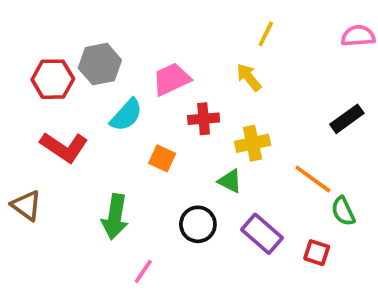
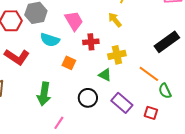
pink trapezoid: (172, 79) -> (74, 21), turned 85
cyan semicircle: (126, 115) -> (50, 40), turned 66
black rectangle: (347, 119) -> (167, 42), size x1.4

